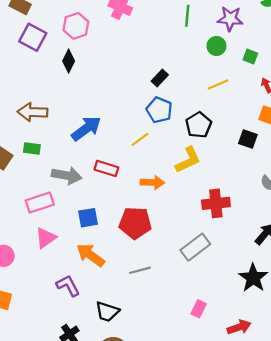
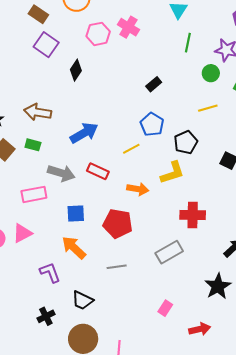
pink hexagon: (76, 26) -> (98, 34), moved
black rectangle: (160, 78) -> (154, 84), moved
pink triangle: (46, 238) -> (22, 233), moved

